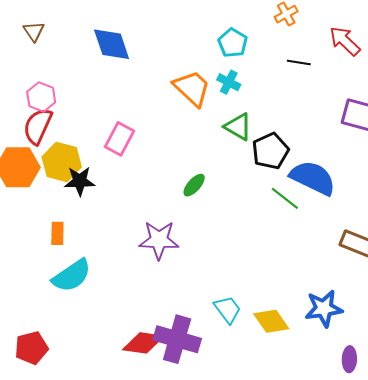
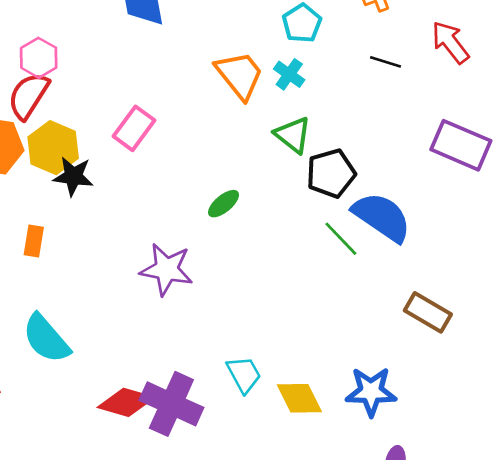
cyan semicircle: (72, 276) -> (46, 339), moved, turned 75

